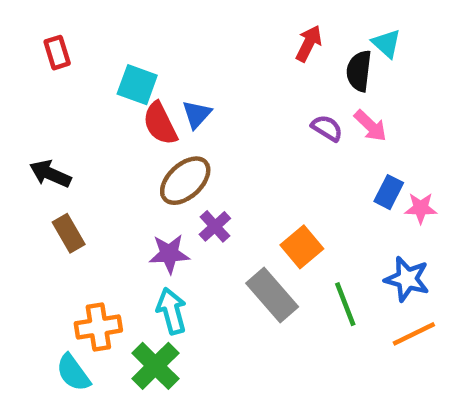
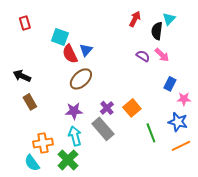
cyan triangle: (386, 43) -> (169, 19), turned 32
pink star: (421, 208) -> (184, 99), moved
purple cross: (215, 226) -> (107, 108), moved
gray rectangle: (272, 295) -> (103, 129), moved

